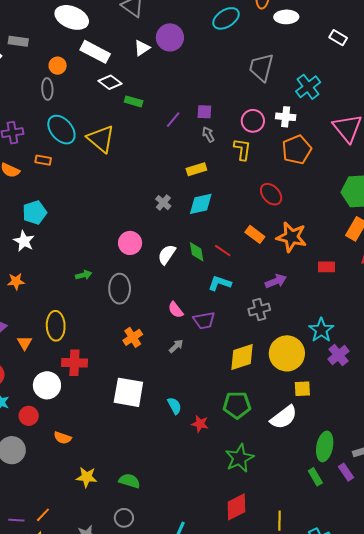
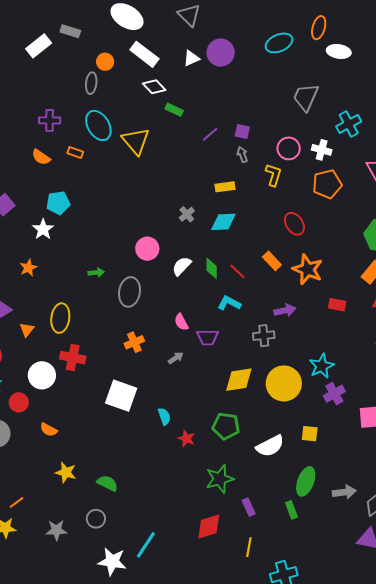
orange star: (16, 281) -> (28, 268), turned -30
yellow square: (302, 389) -> (310, 434), moved
purple rectangle: (346, 472) -> (249, 507), moved

